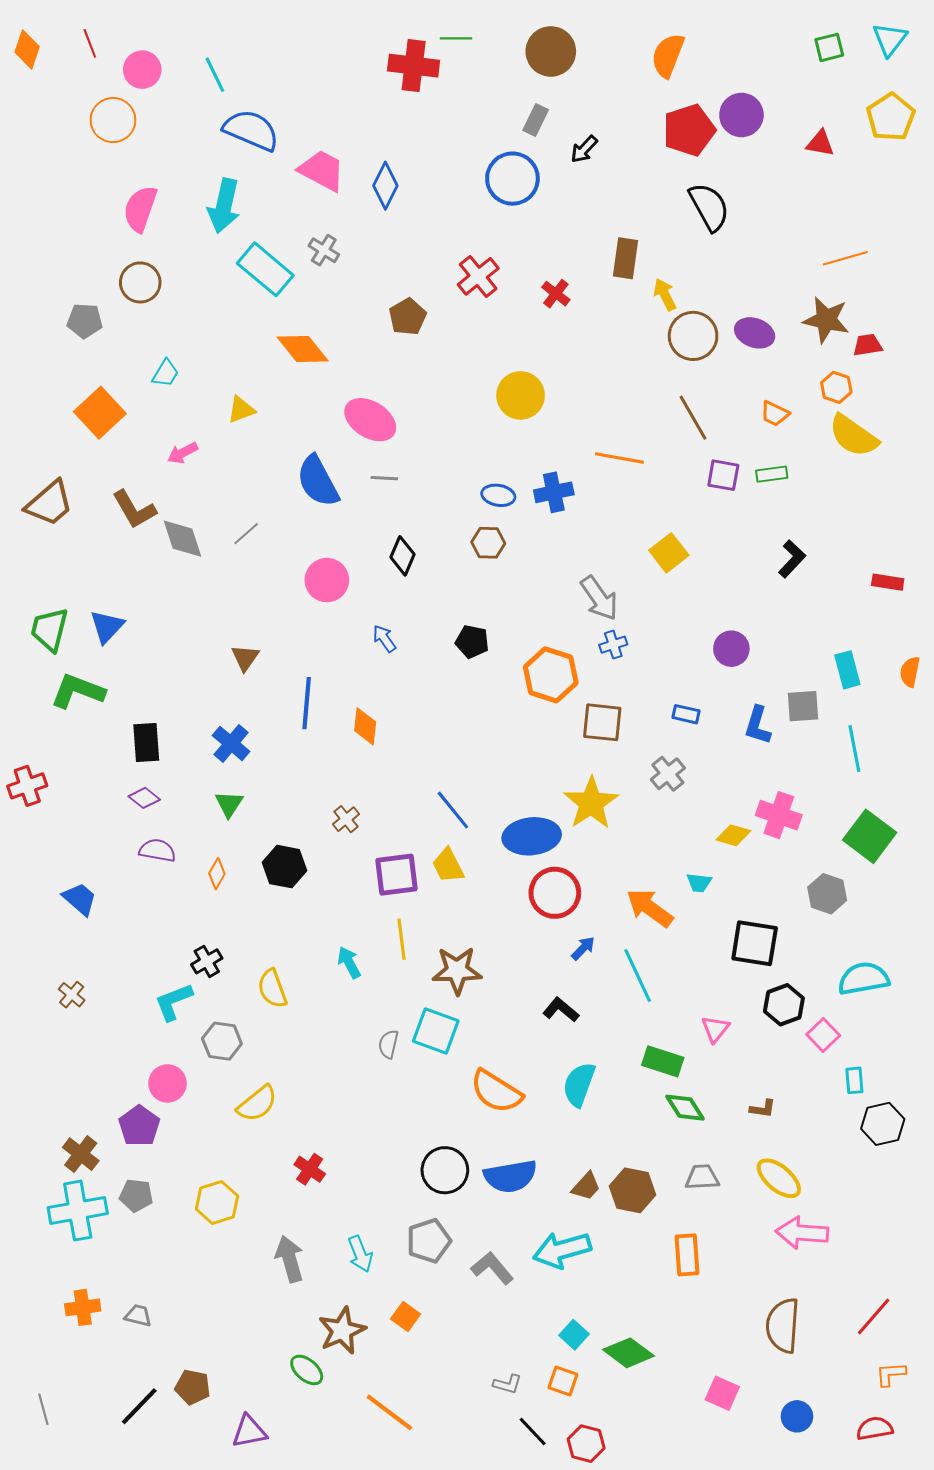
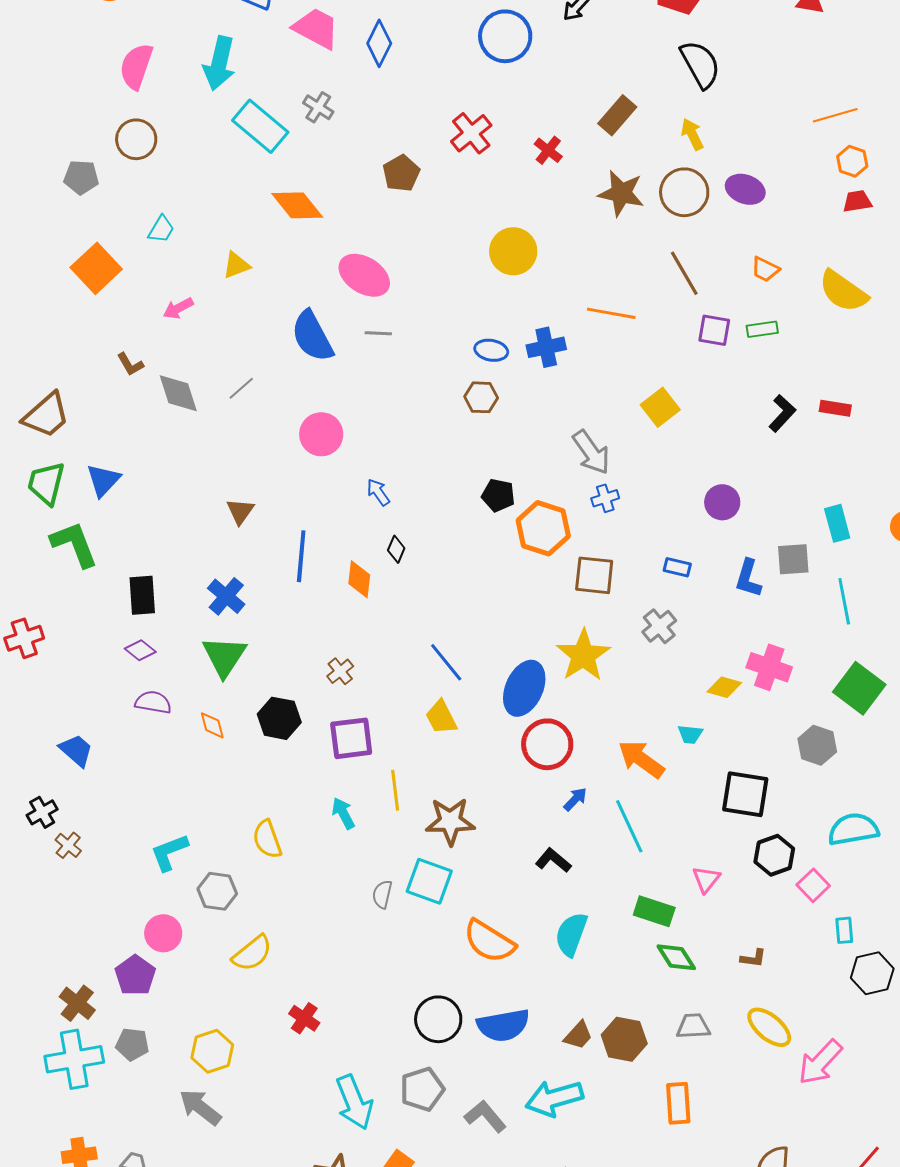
brown rectangle: (625, 258) -> (617, 115), turned 33
yellow arrow: (665, 295) -> (692, 134), moved
brown star: (826, 320) -> (621, 193), moved
orange hexagon: (836, 387) -> (852, 161), moved
brown trapezoid: (49, 503) -> (46, 415), moved
brown L-shape: (134, 509) -> (130, 364), size x0.6
black diamond: (403, 556) -> (396, 549), moved, size x0.7
red rectangle: (888, 582) -> (835, 408), moved
black pentagon: (472, 642) -> (498, 495), moved
green L-shape: (78, 691) -> (74, 544), turned 48
green triangle: (229, 804) -> (224, 656), size x1.6
blue ellipse: (532, 836) -> (524, 688), turned -60
orange diamond: (217, 874) -> (212, 725), turned -44
purple square: (396, 875) -> (351, 738), moved
black cross: (207, 961) -> (42, 812), moved
pink arrow: (802, 1233) -> (820, 1062), moved, turned -51
cyan arrow: (360, 1254) -> (354, 1102), size x1.5
gray arrow: (290, 1259) -> (200, 1107), moved, turned -36

